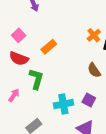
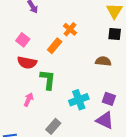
orange cross: (94, 35) -> (70, 29), moved
brown semicircle: (94, 70) -> (103, 61), turned 140
purple square: (89, 100) -> (109, 99), moved

